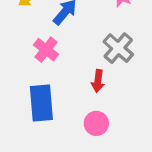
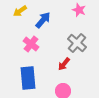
red arrow: (98, 81) -> (64, 64), turned 32

